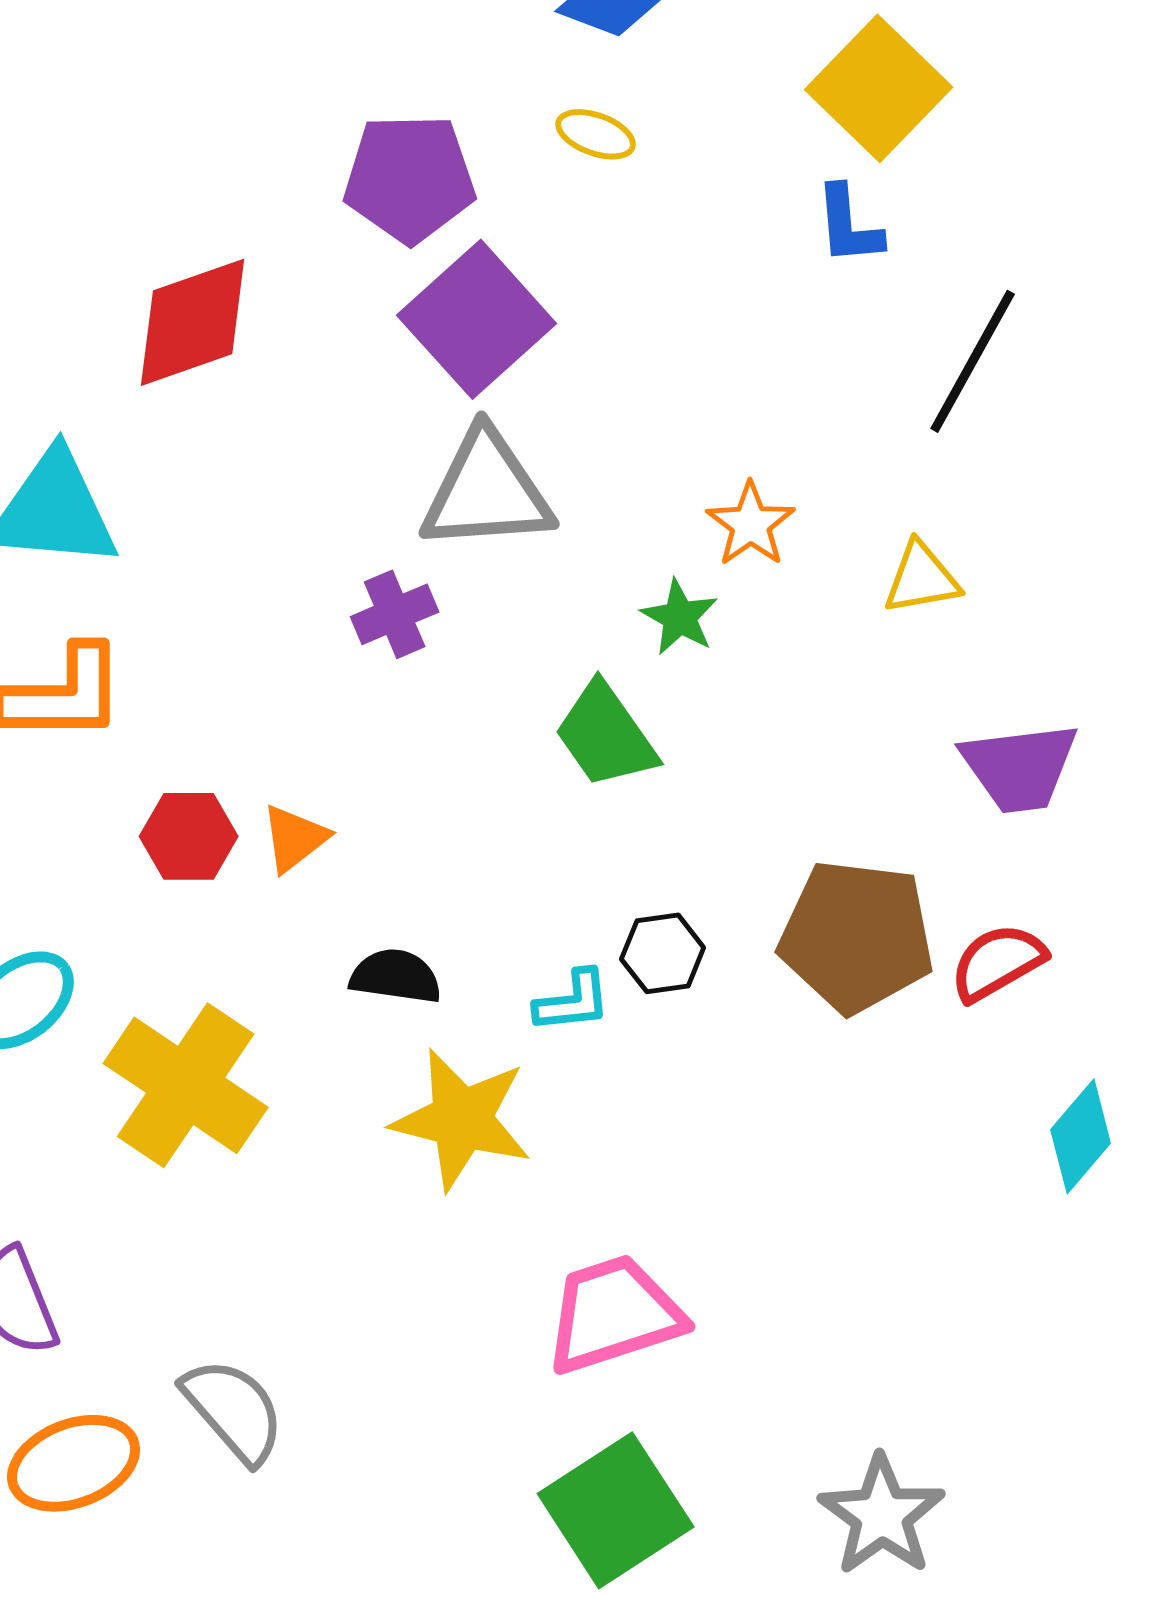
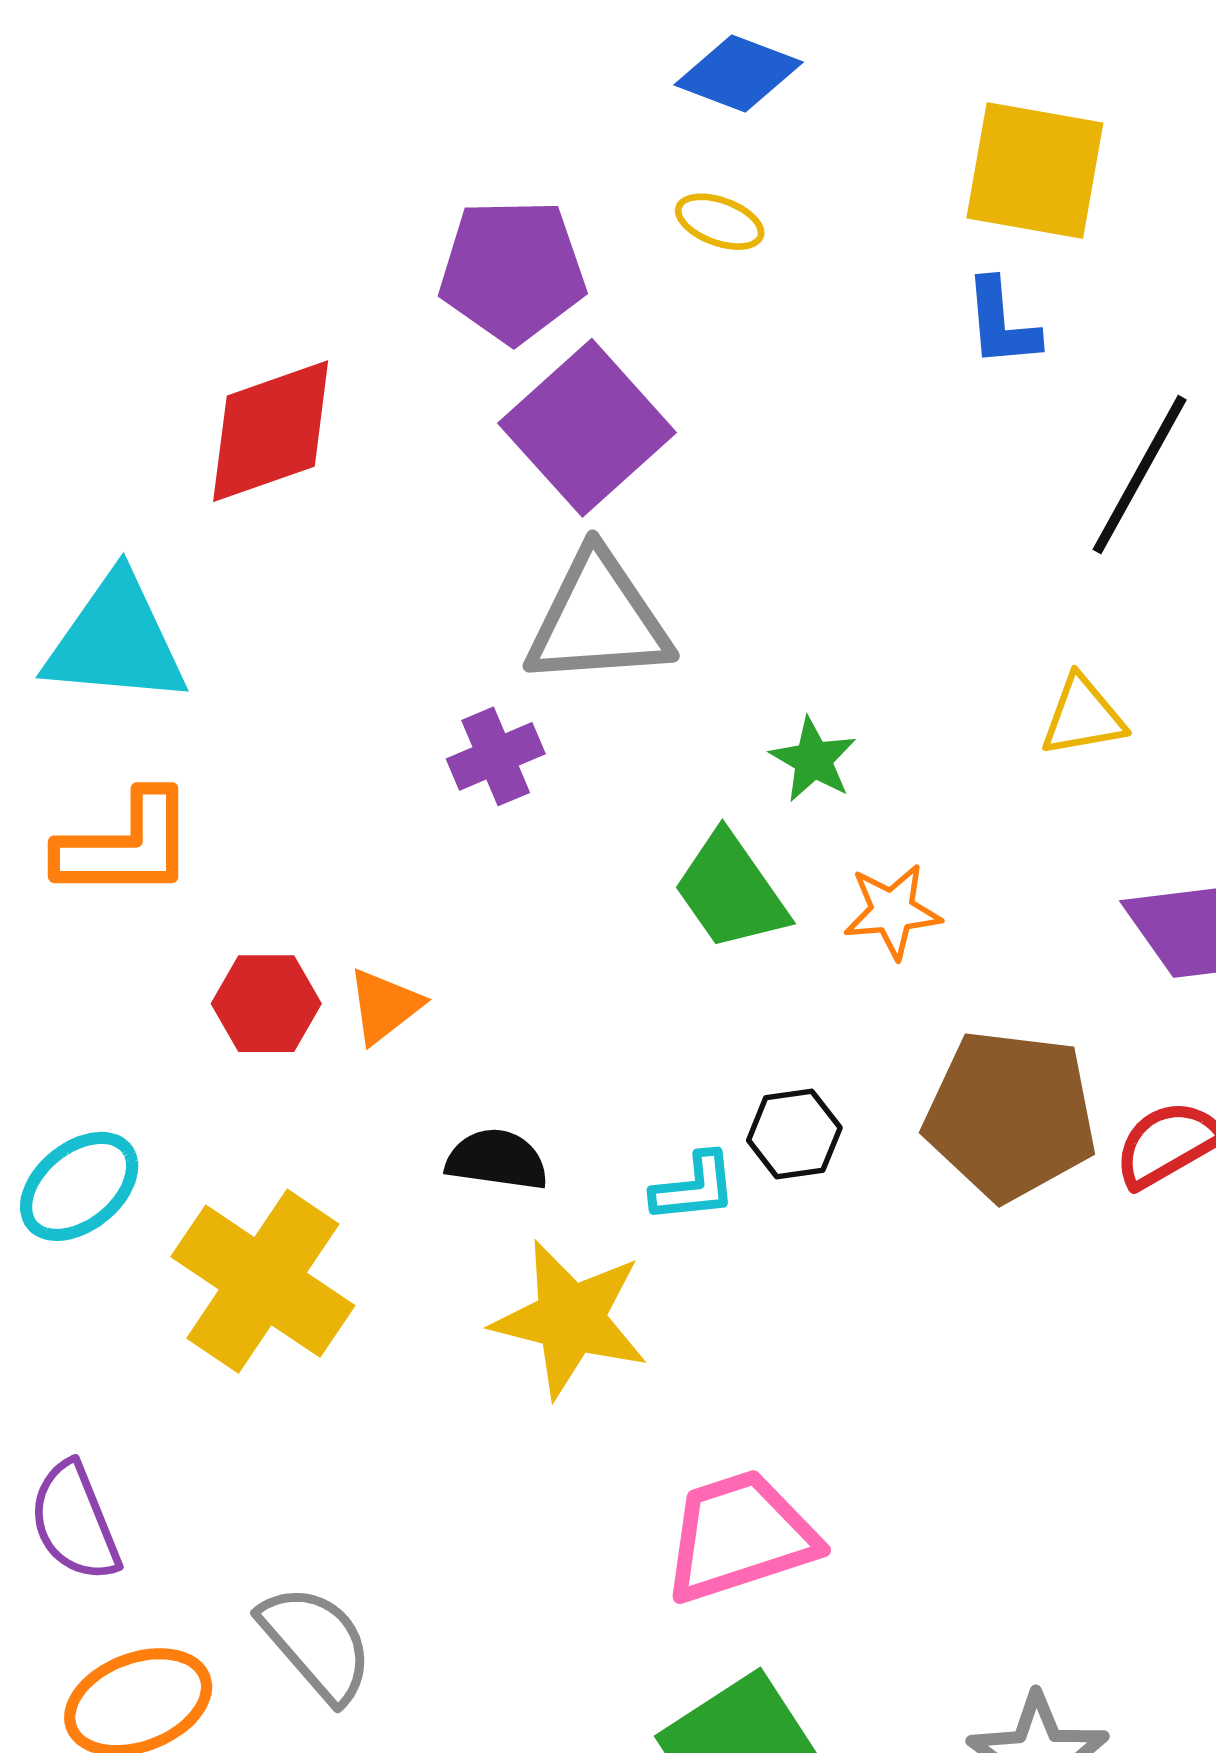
yellow square: (879, 88) -> (1035, 170), turned -34
orange star: (751, 524) -> (892, 911), moved, turned 30

